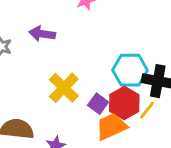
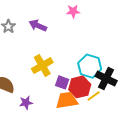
purple square: (98, 104) -> (62, 82), turned -32

